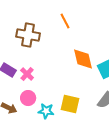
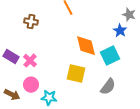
brown cross: (28, 35) -> (31, 22), size x0.6
yellow square: (70, 104) -> (76, 74), moved

